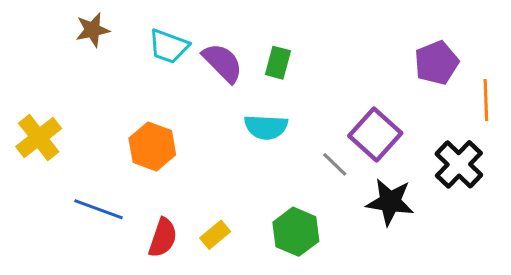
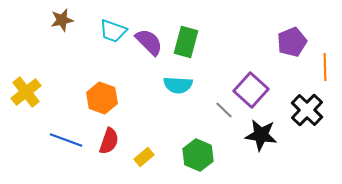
green rectangle: (278, 63) -> (186, 42), size x1.4
red semicircle: (163, 238) -> (109, 141), moved

